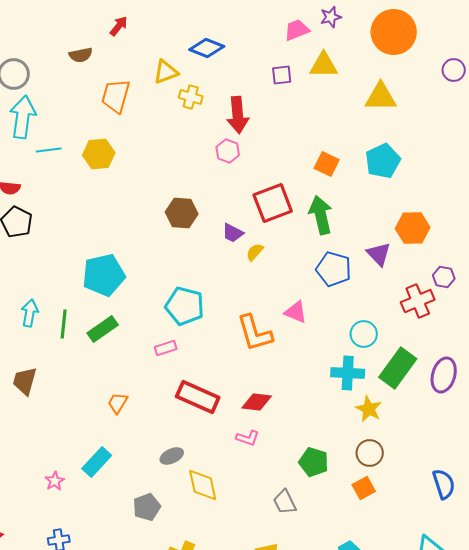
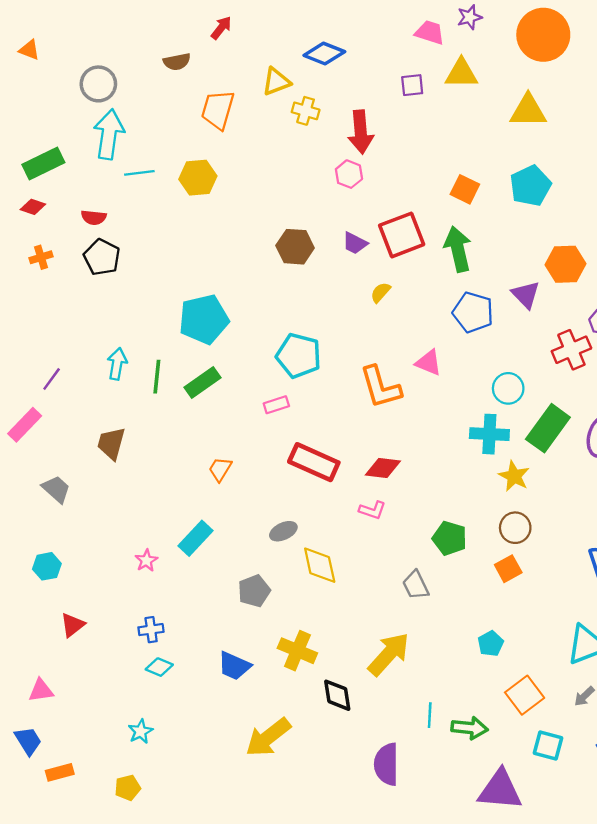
pink trapezoid: (297, 30) -> (430, 32), turned 40
purple trapezoid: (233, 233) -> (355, 243), moved

